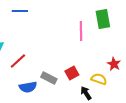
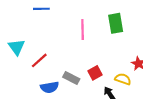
green rectangle: (103, 19) -> (116, 23), moved
pink line: (81, 31) -> (83, 29), moved

